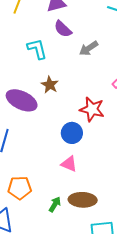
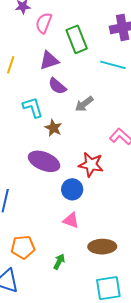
brown star: (50, 85) -> (53, 128), moved
purple ellipse: (22, 100) -> (44, 161), moved
brown ellipse: (83, 200) -> (102, 247), moved

